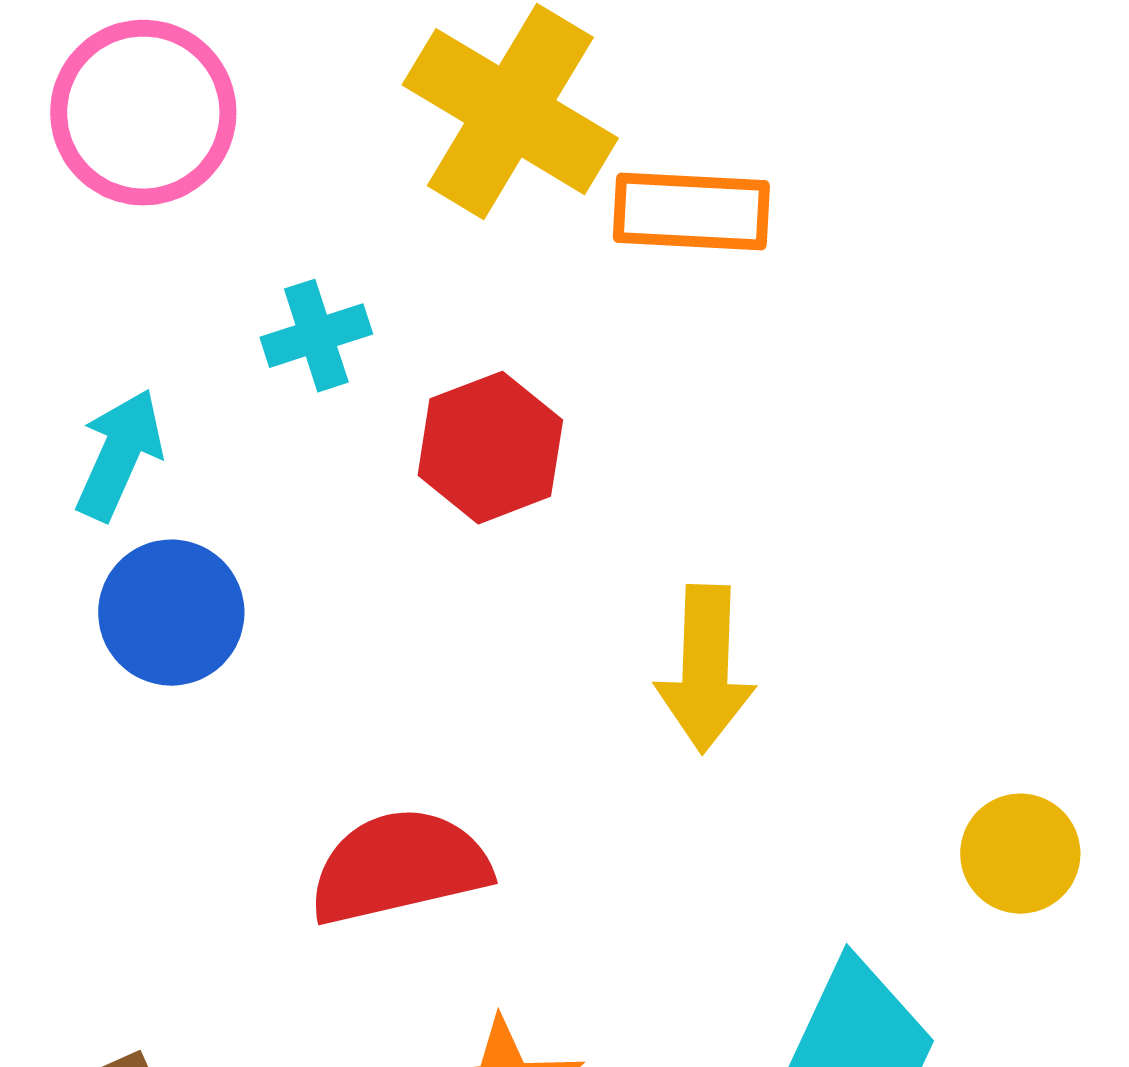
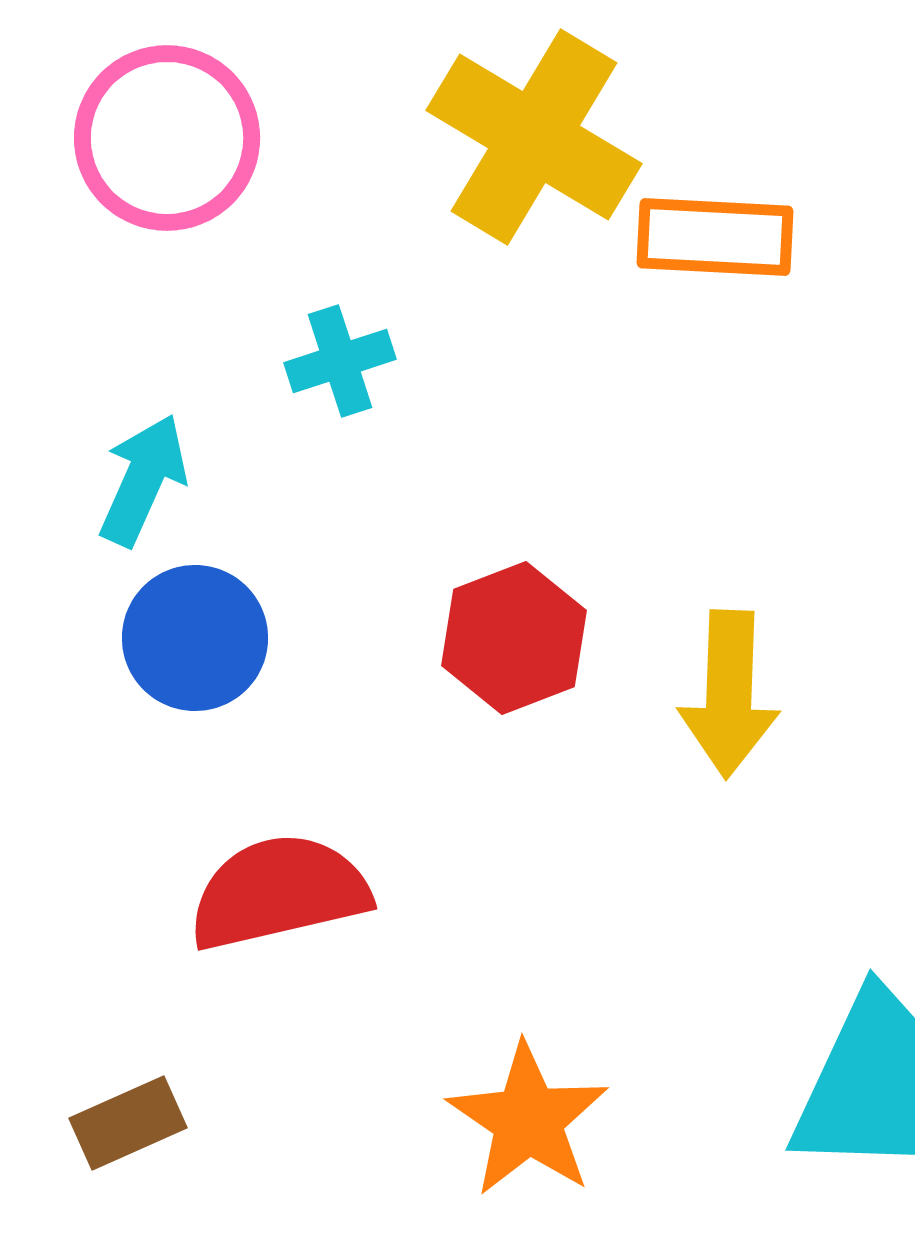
red hexagon: (490, 448) -> (514, 638), moved
red semicircle: (399, 867) -> (279, 892), moved

